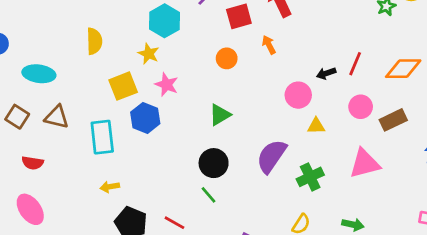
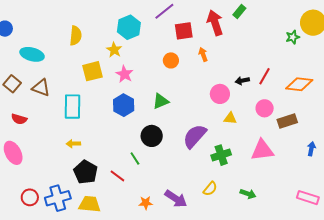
blue hexagon: (145, 118) -> (124, 105), moved
green line: (208, 195) -> (135, 158), moved

